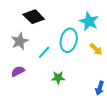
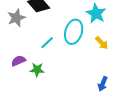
gray star: (20, 41) -> (16, 18), moved
green star: (58, 78) -> (37, 70), moved

